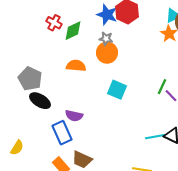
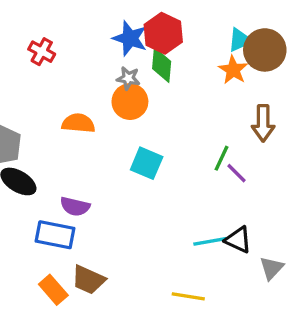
green diamond: (73, 31) -> (162, 65), moved, turned -60
blue rectangle: (62, 133) -> (55, 235), turned -55

